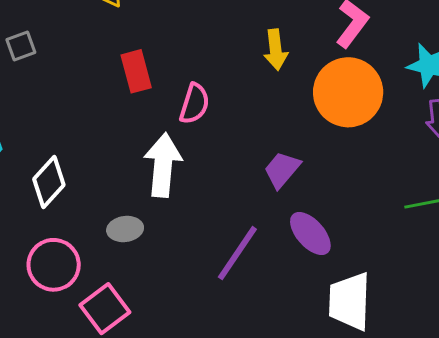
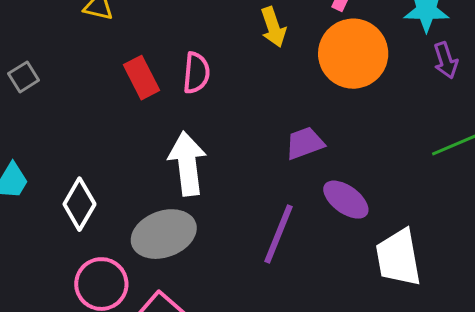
pink semicircle: (194, 104) -> (196, 73), moved
purple trapezoid: (282, 170) -> (305, 143), turned 42
gray ellipse: (125, 229) -> (164, 234), size x1.8

